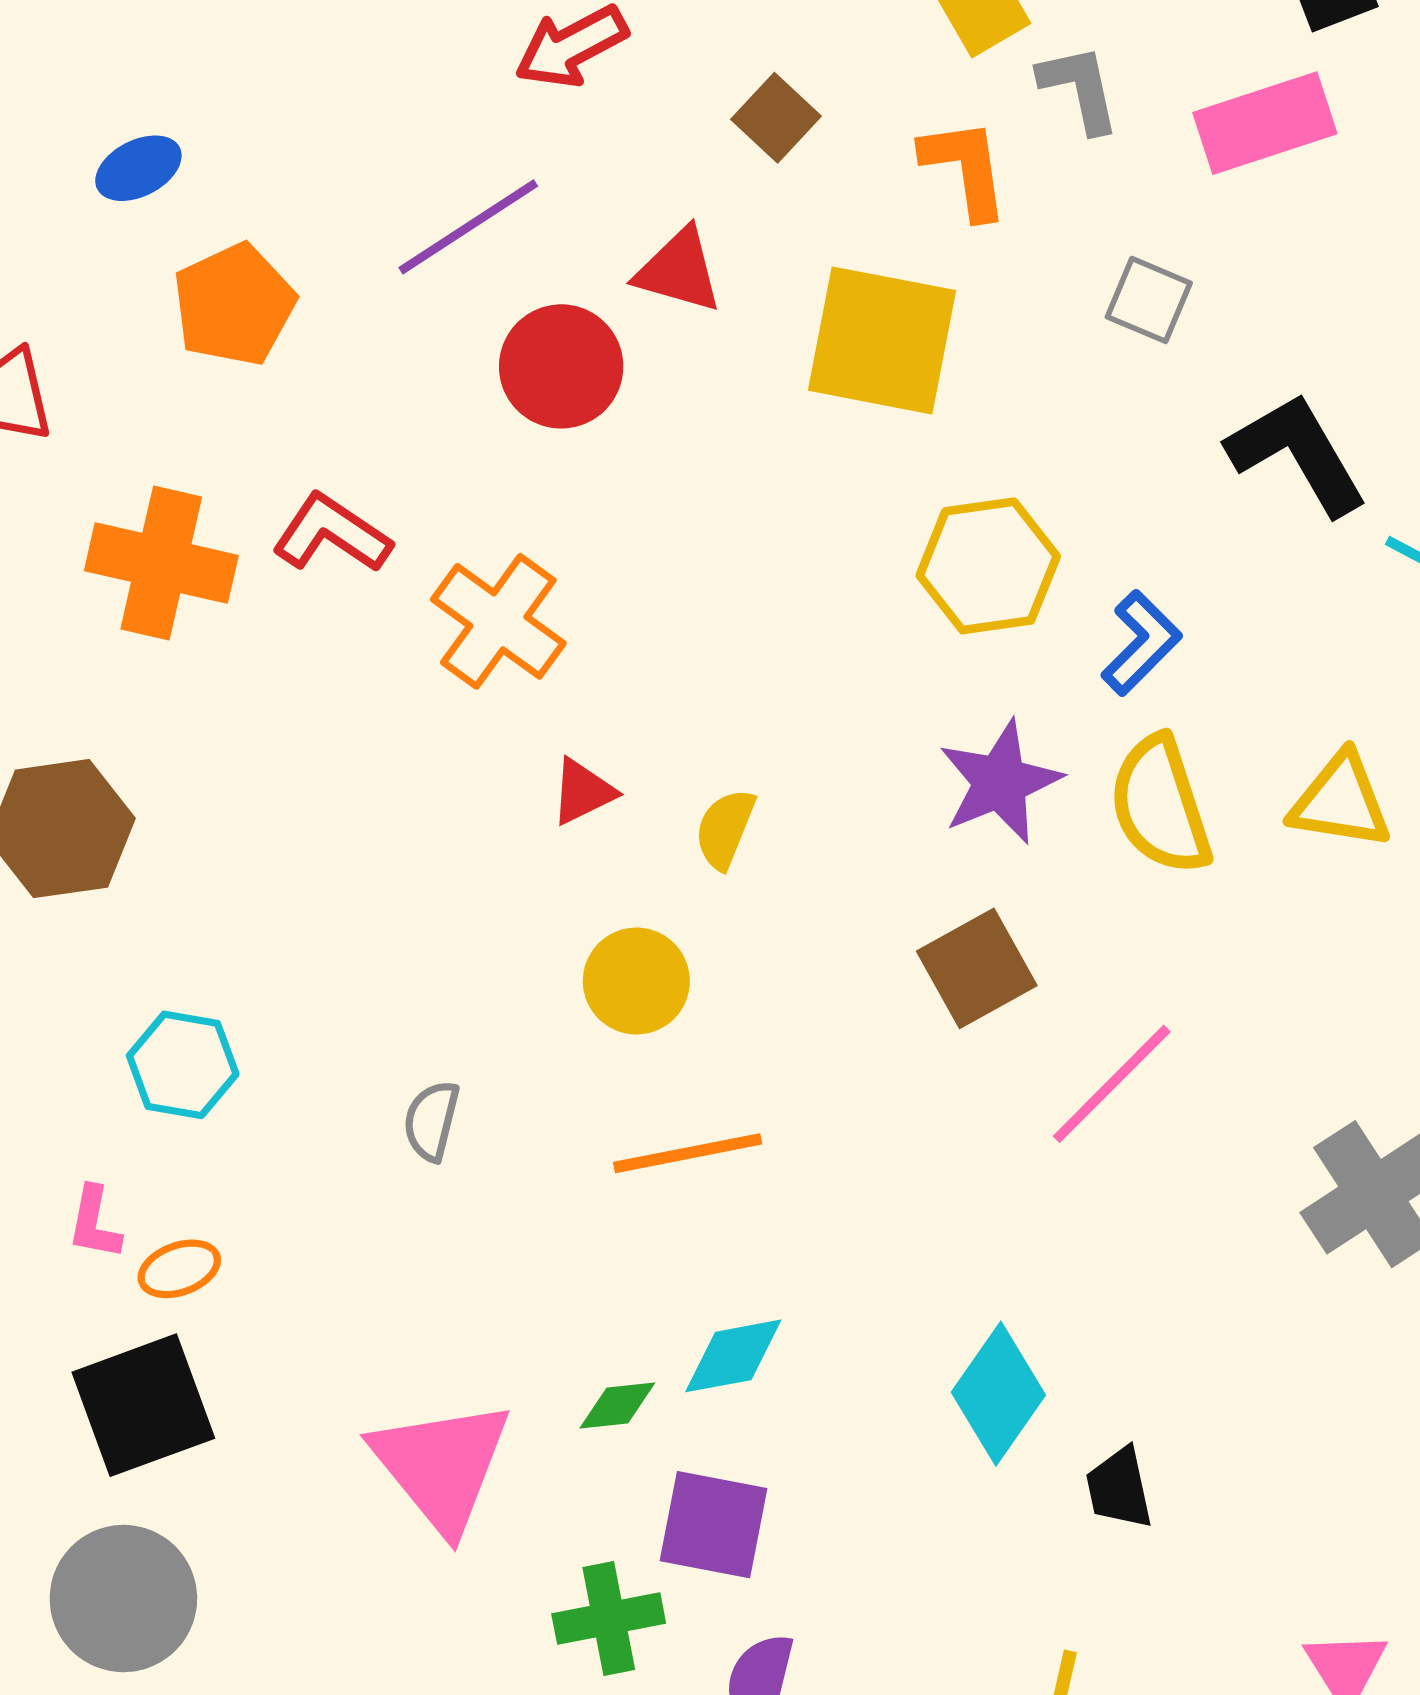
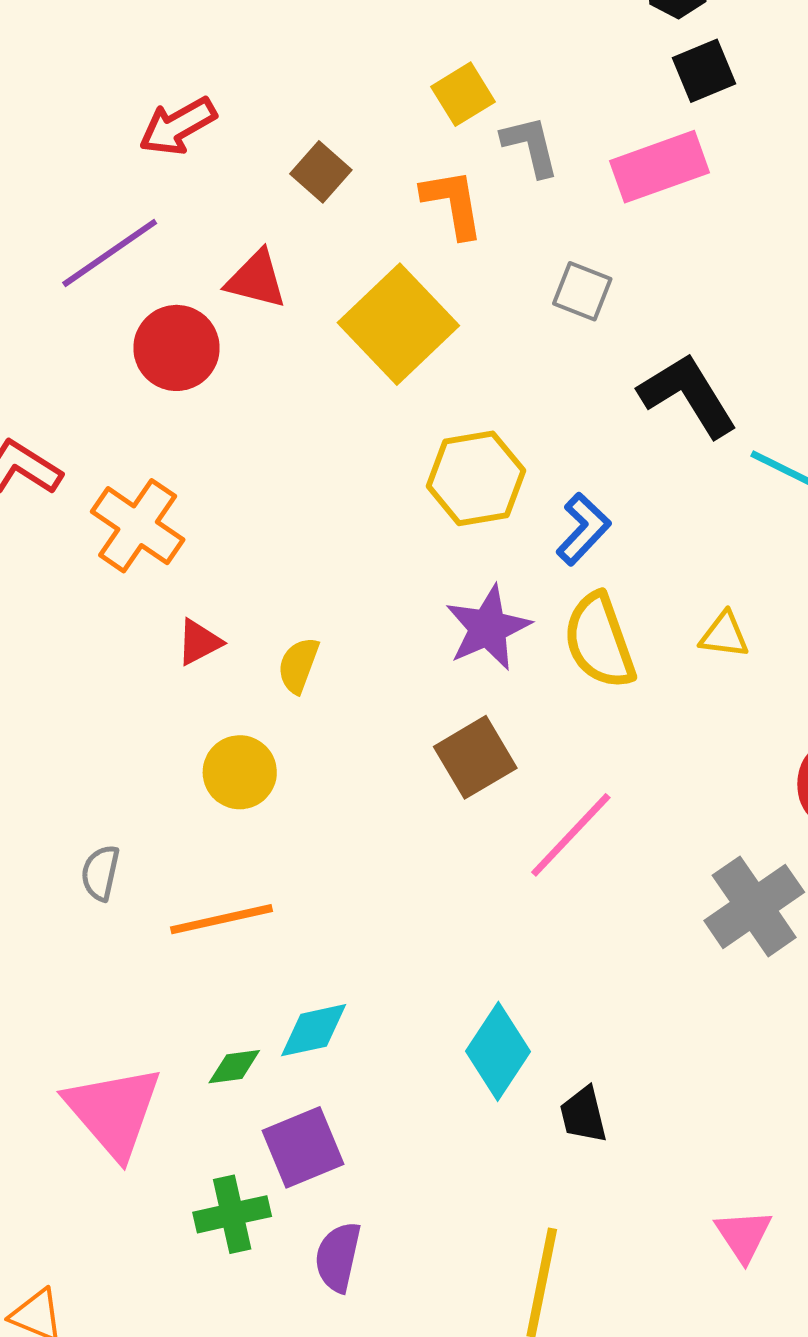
yellow square: (882, 340) -> (398, 324), turned 37
yellow triangle: (1341, 801) -> (724, 635), size x0.7
orange line: (688, 1153) -> (221, 919), moved
purple square: (713, 1525) -> (303, 1147), turned -32

